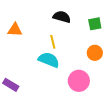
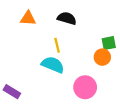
green square: (95, 24) -> (109, 43), moved
orange triangle: (15, 30) -> (28, 18), moved

